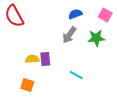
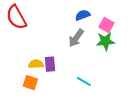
pink square: (105, 15) -> (107, 25), moved
orange square: (27, 85) -> (30, 83), moved

